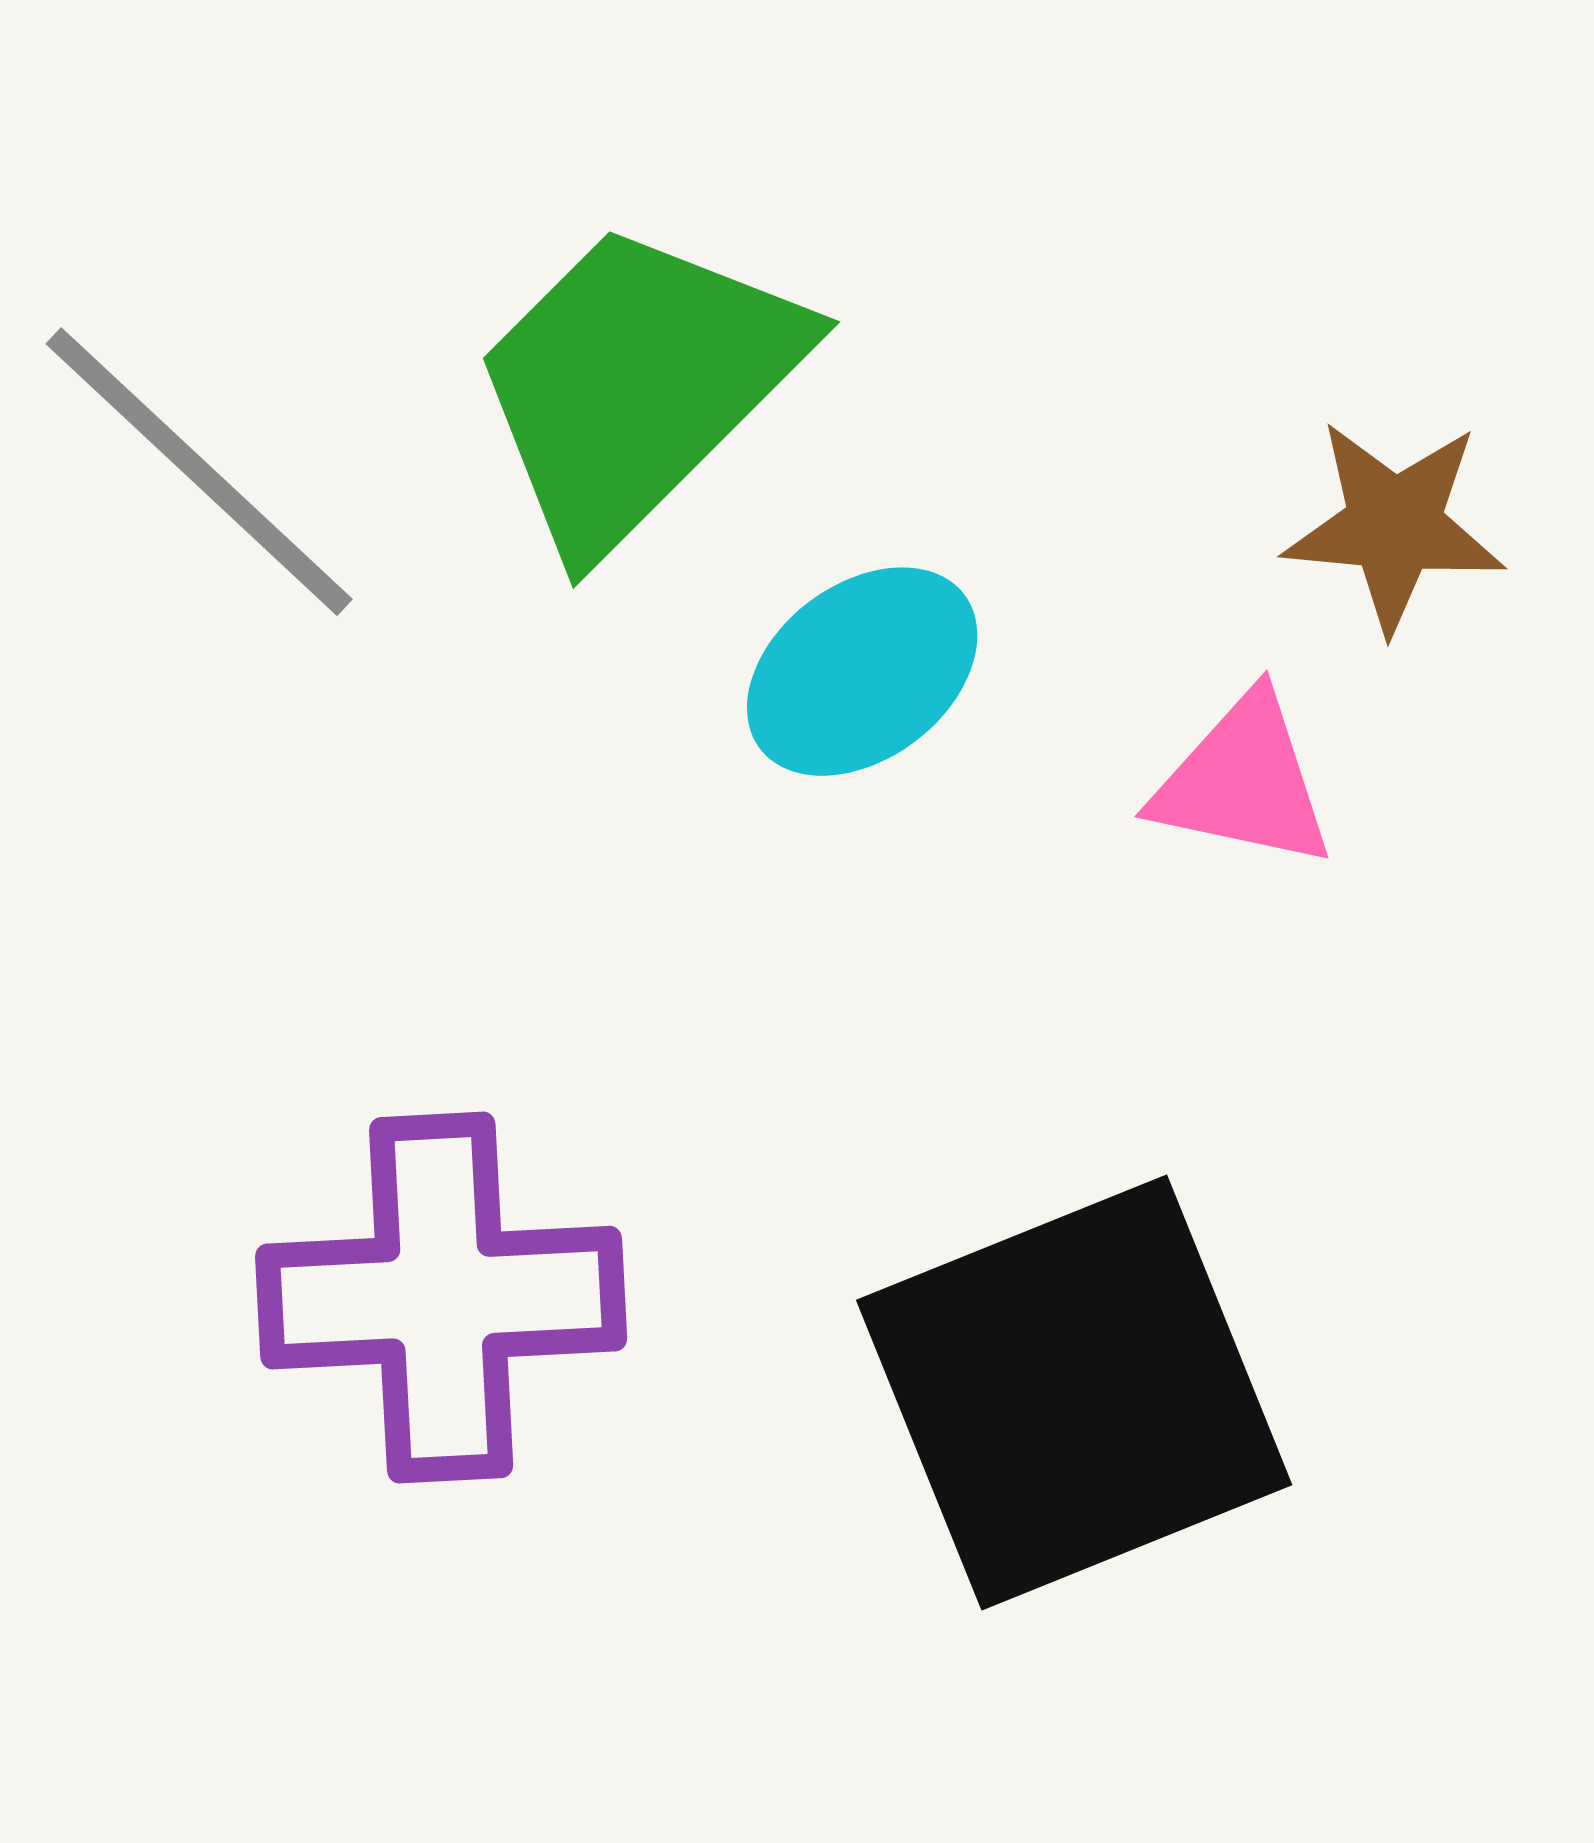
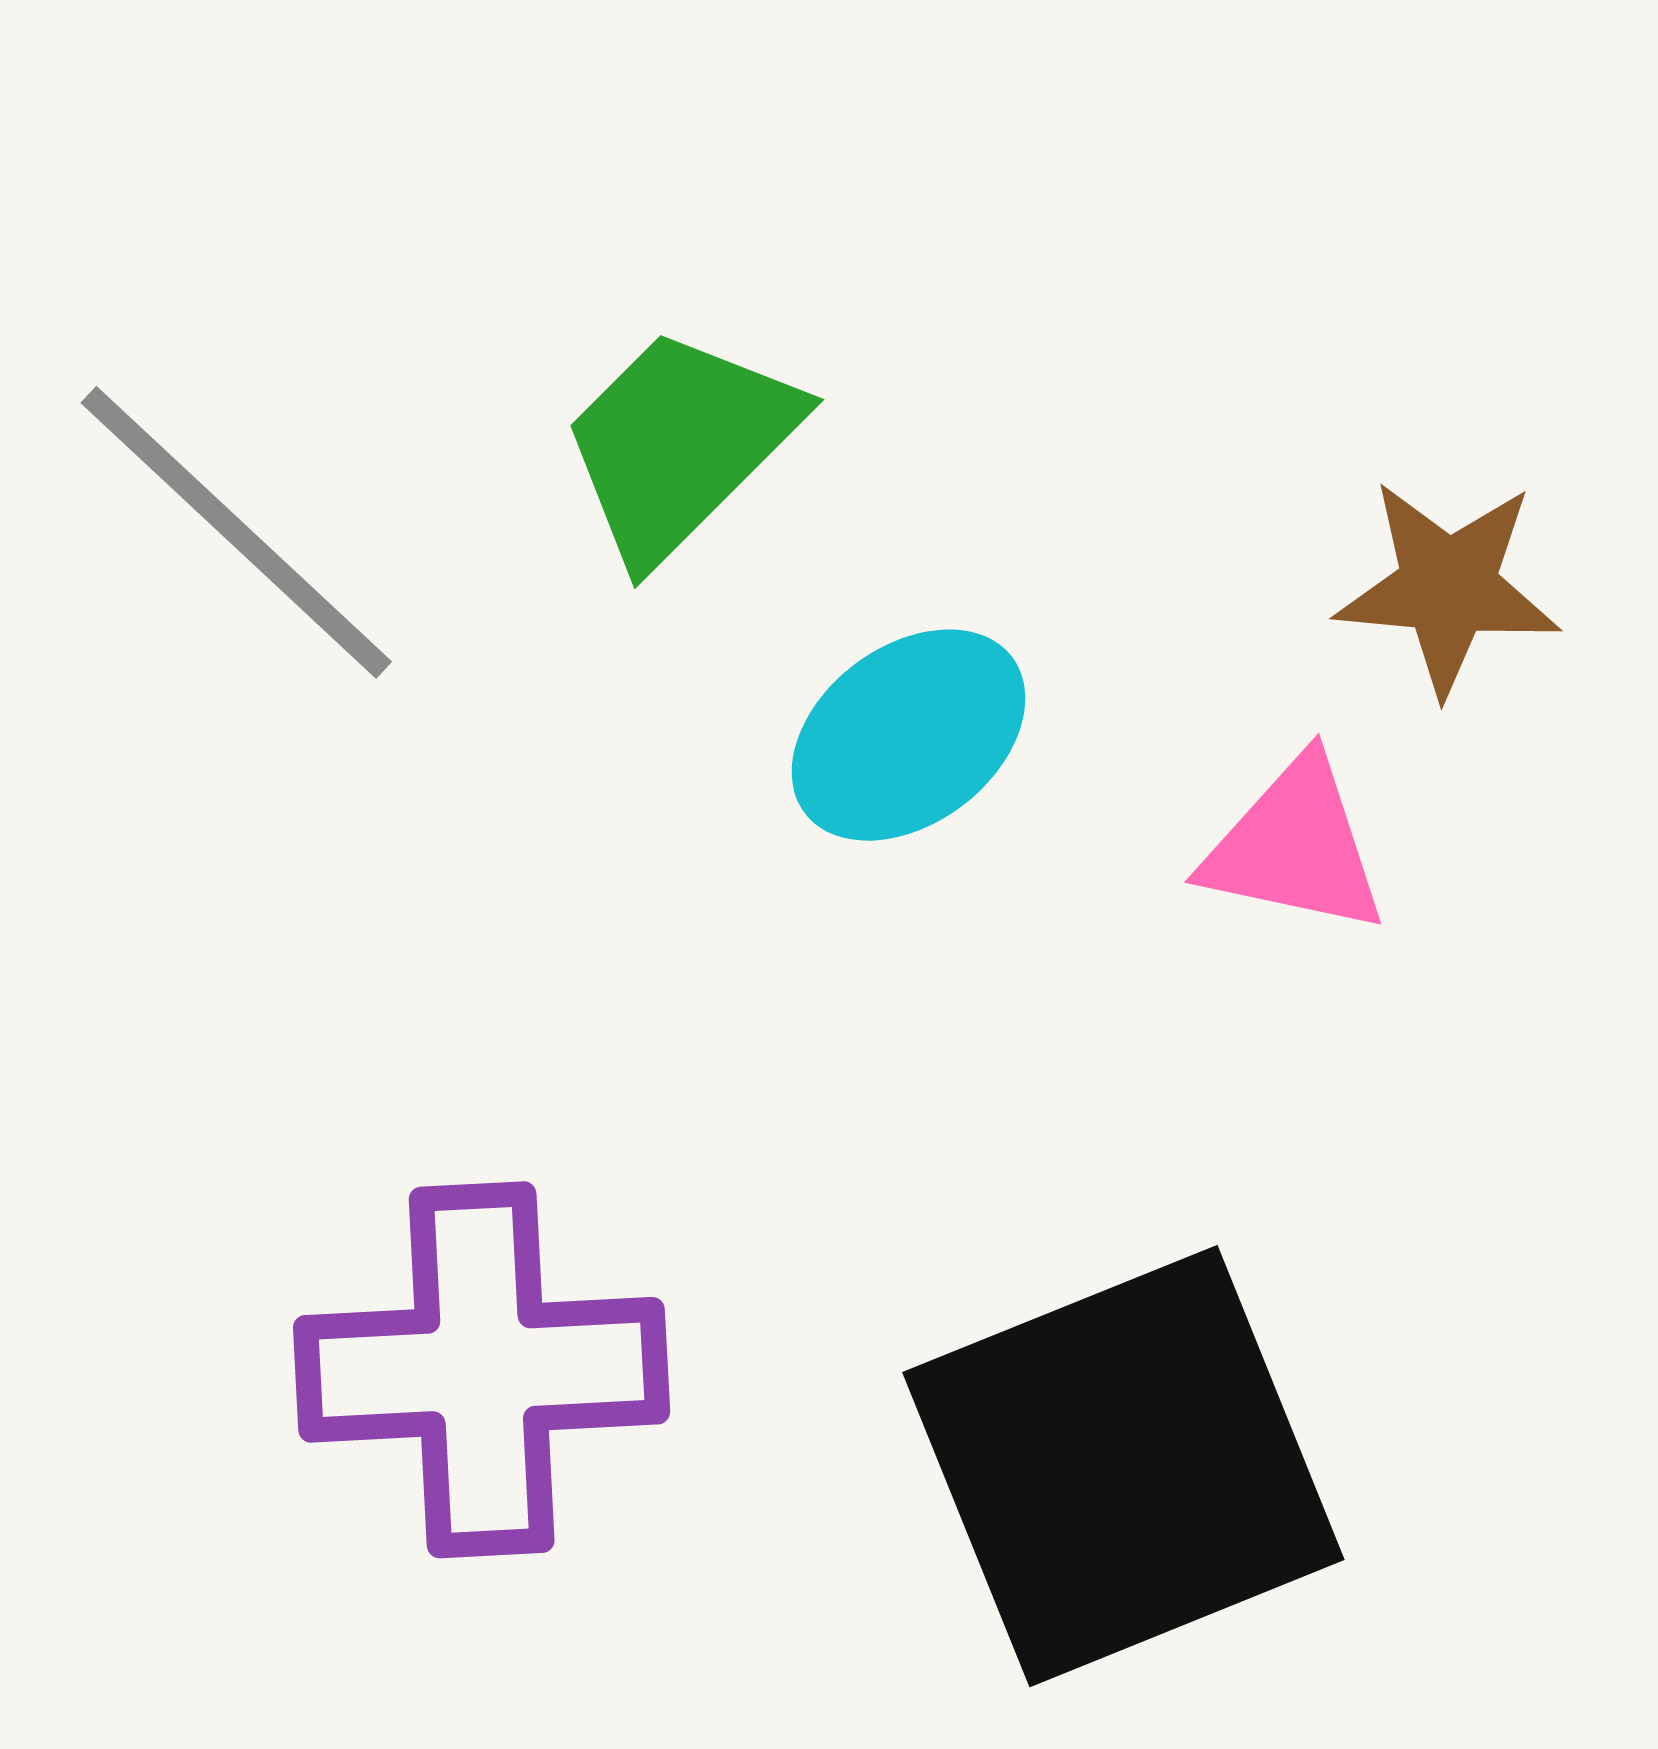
green trapezoid: (636, 385) -> (679, 444), size x0.7

